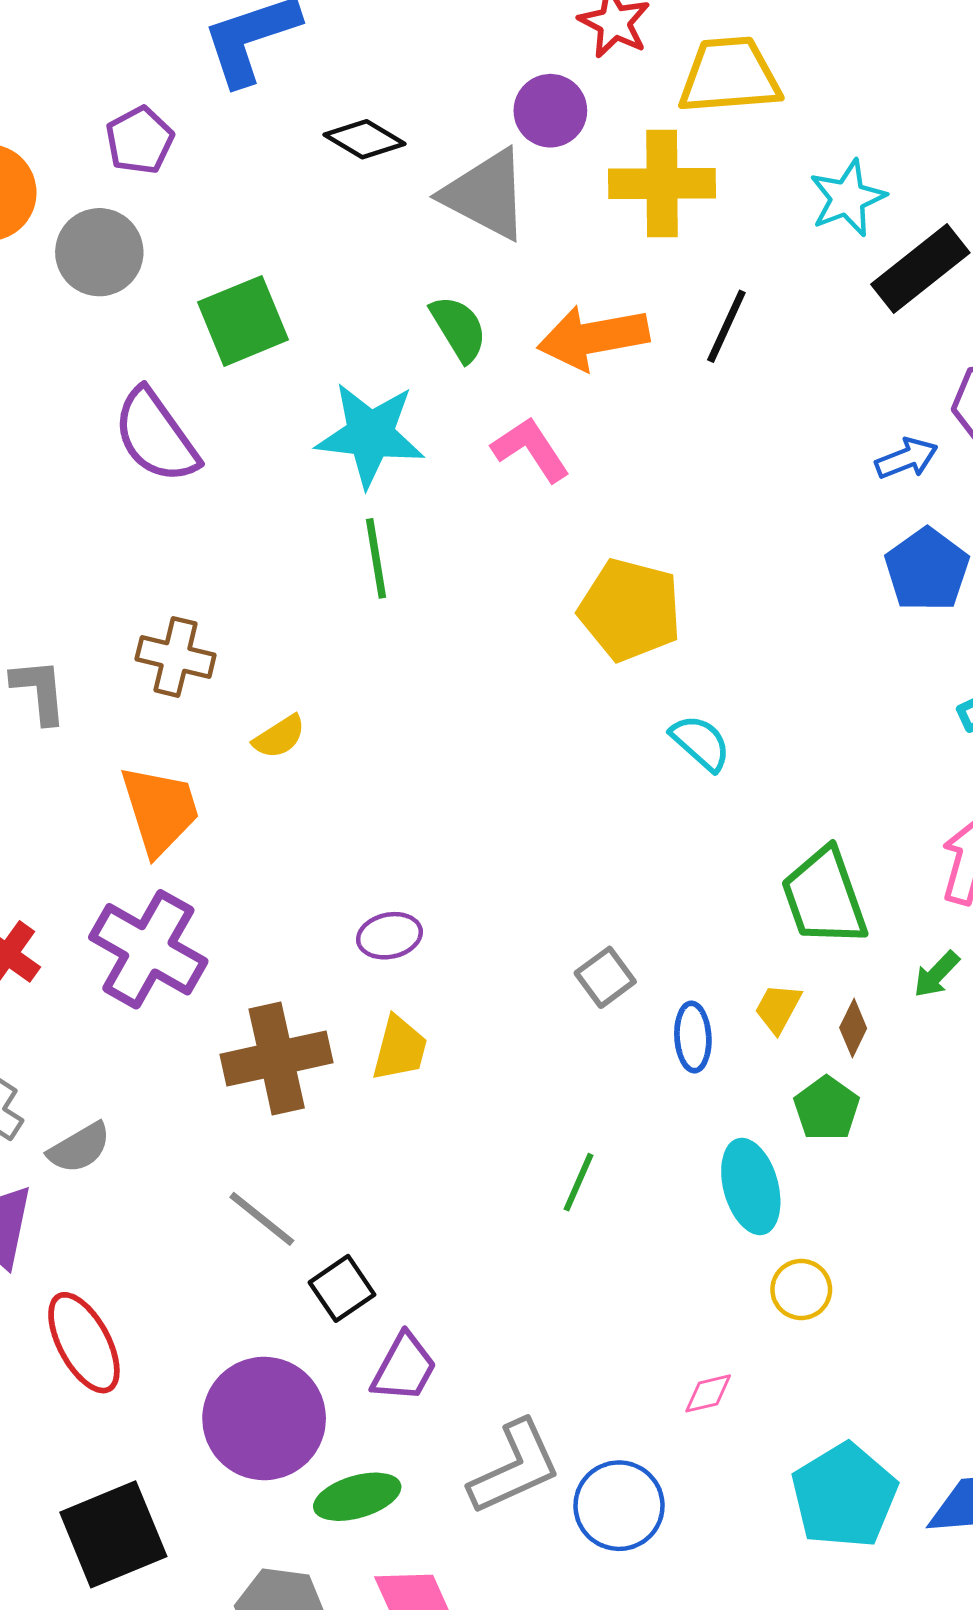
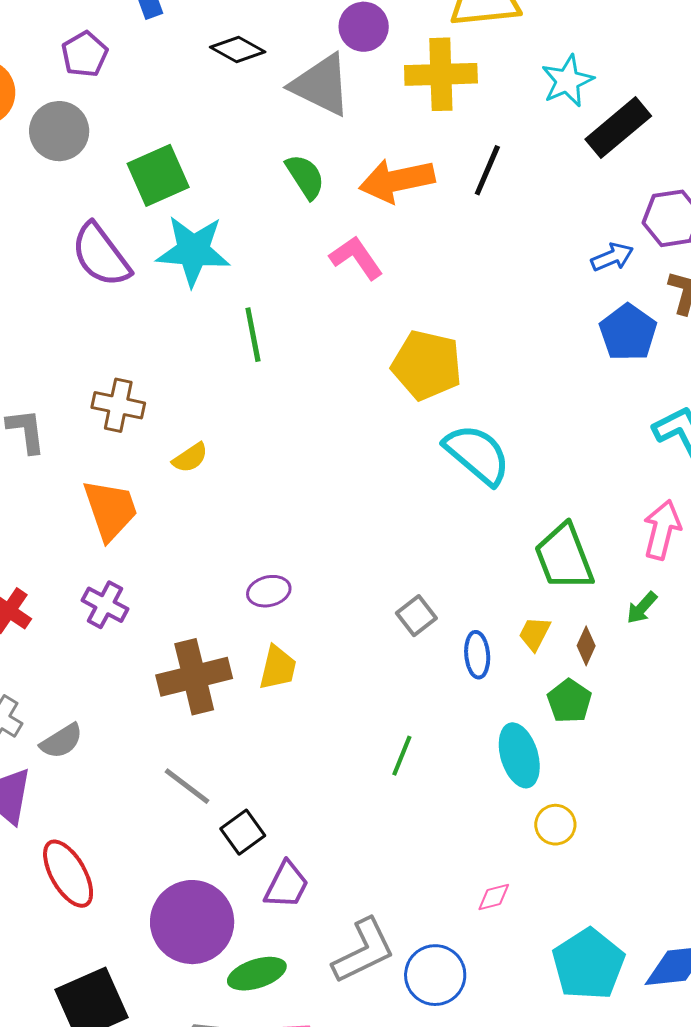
cyan star: (370, 435) -> (193, 251), moved
cyan semicircle: (701, 743) -> (477, 454), size x1.6
purple cross: (148, 949) -> (105, 605), size x0.6

